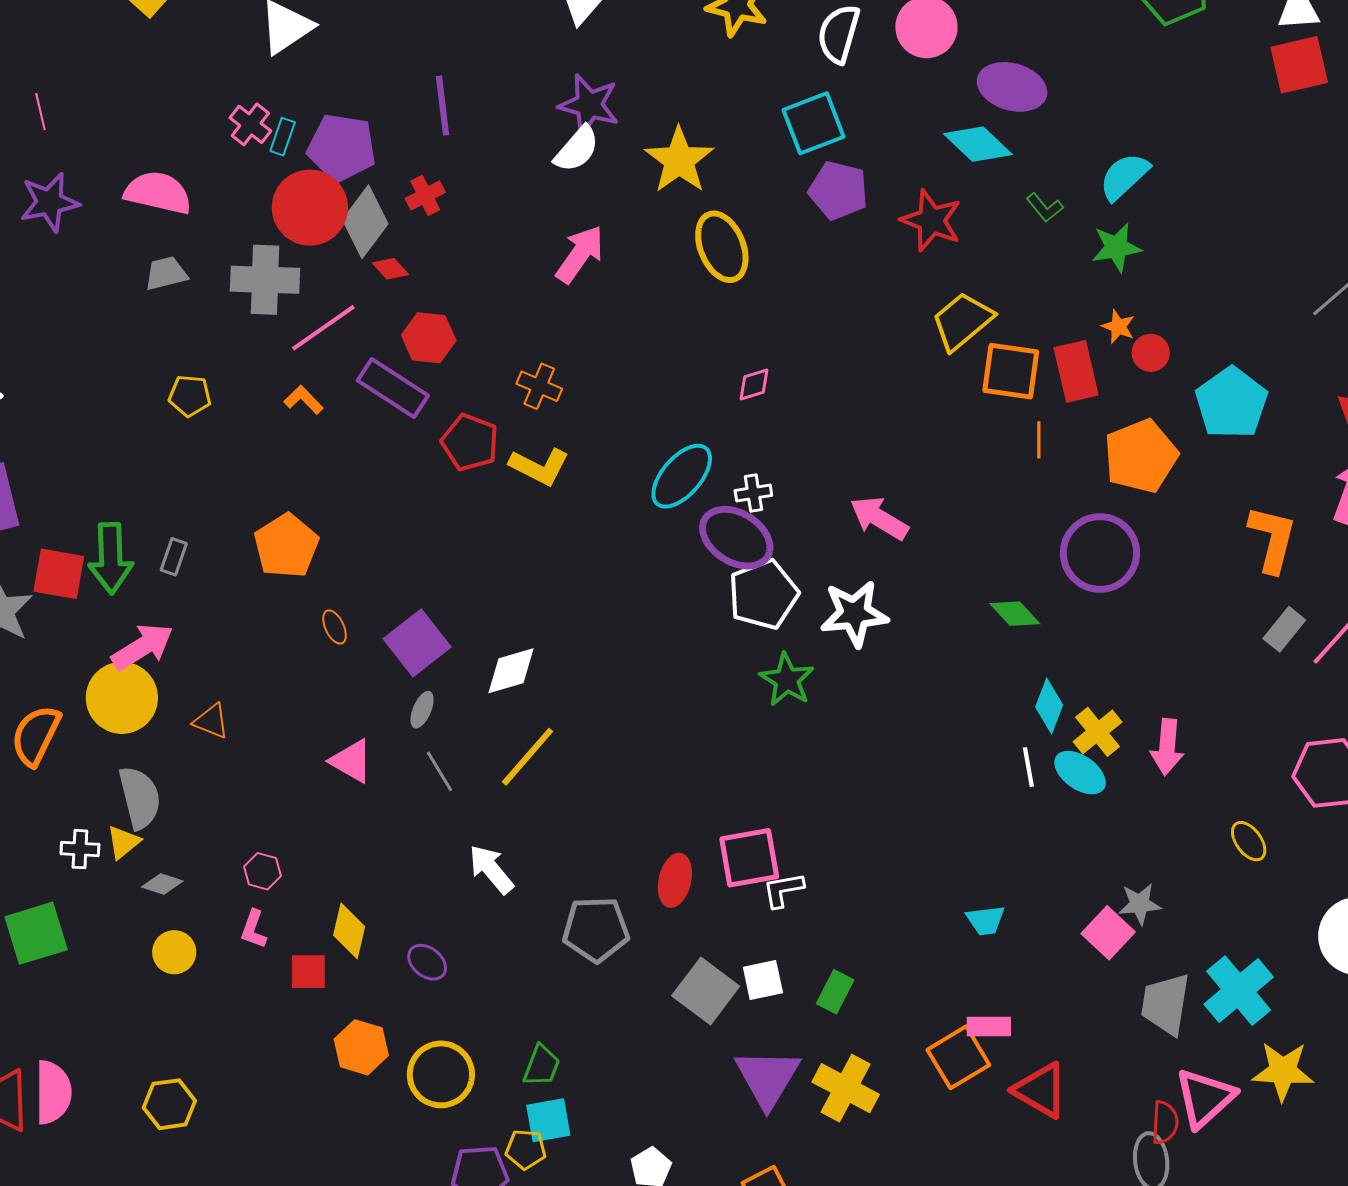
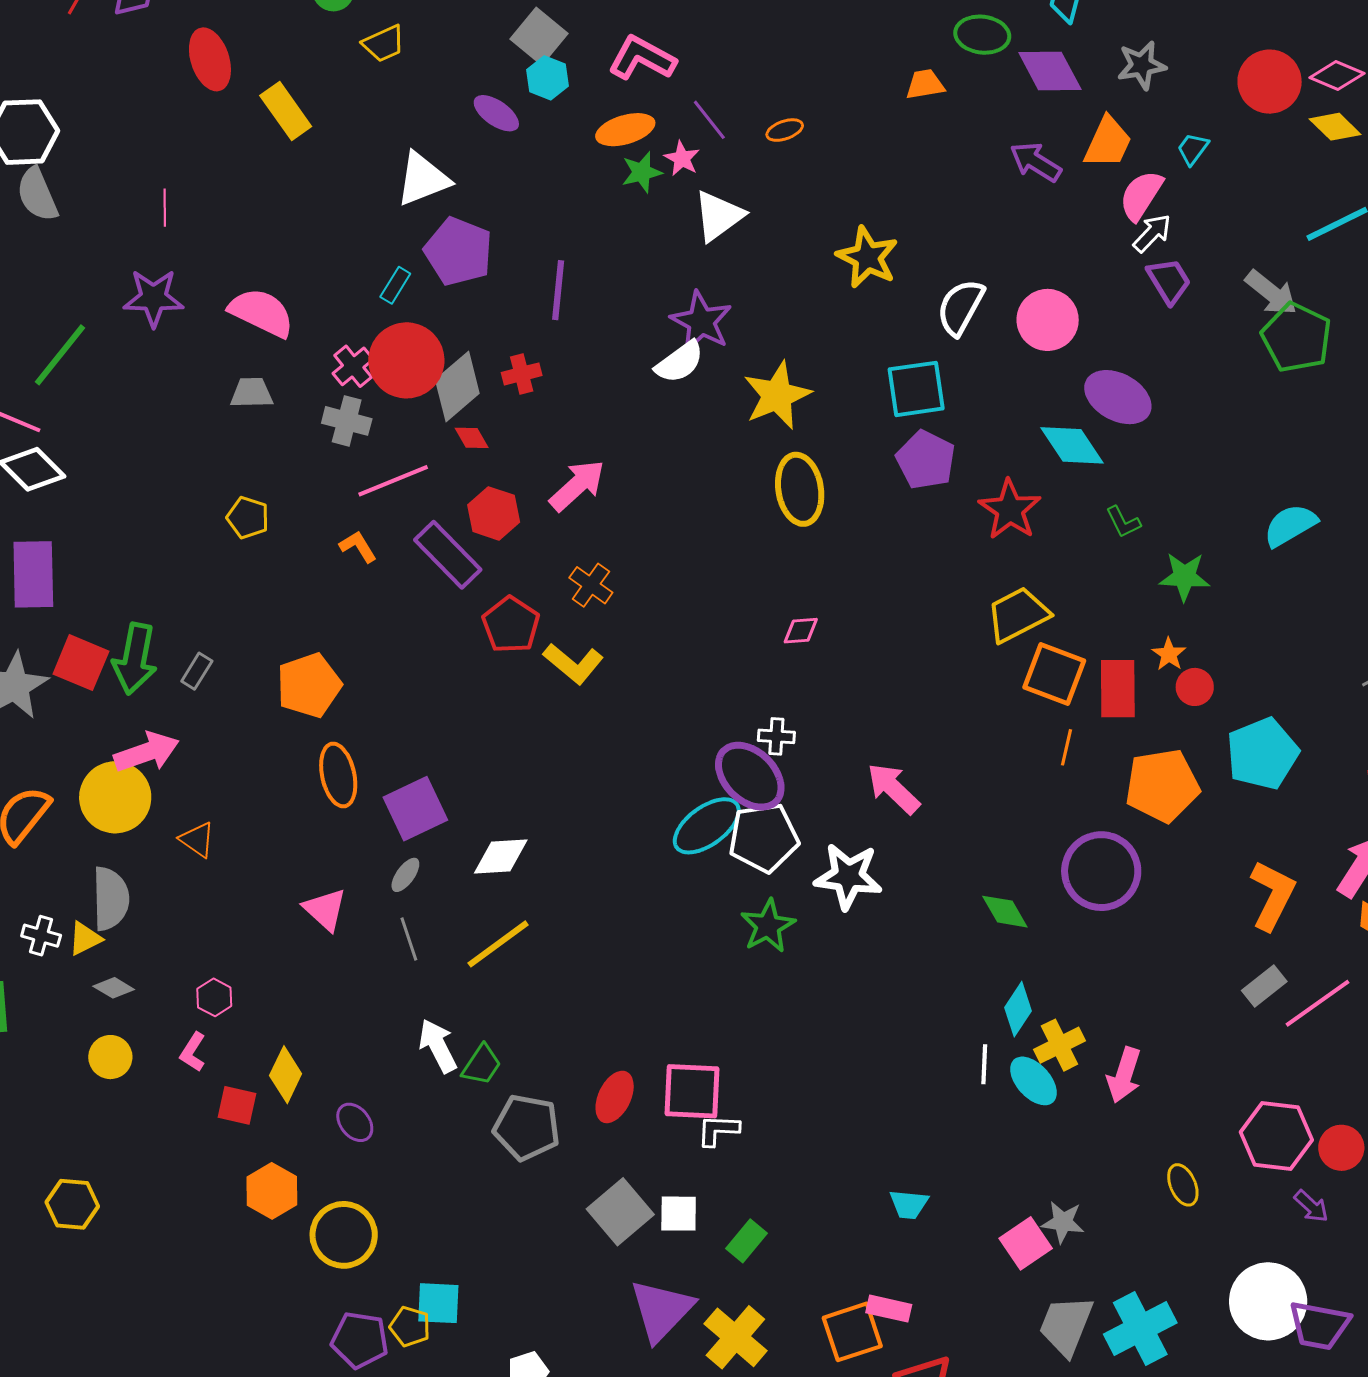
pink cross: (250, 124) -> (353, 366), moved
purple pentagon: (342, 148) -> (458, 251), moved
cyan semicircle: (1124, 176) -> (1290, 525), moved
pink arrow: (580, 254) -> (577, 485), moved
gray cross: (265, 280) -> (347, 421), size x0.7
cyan ellipse: (682, 476) -> (707, 826), moved
orange ellipse: (335, 627) -> (338, 775), size x1.8
green trapezoid: (542, 1066) -> (482, 1065), moved

